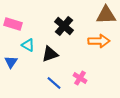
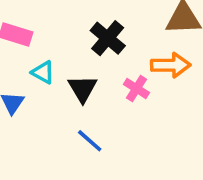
black triangle: (50, 54) -> (82, 89), turned -42
pink cross: (80, 78) -> (136, 89), moved

